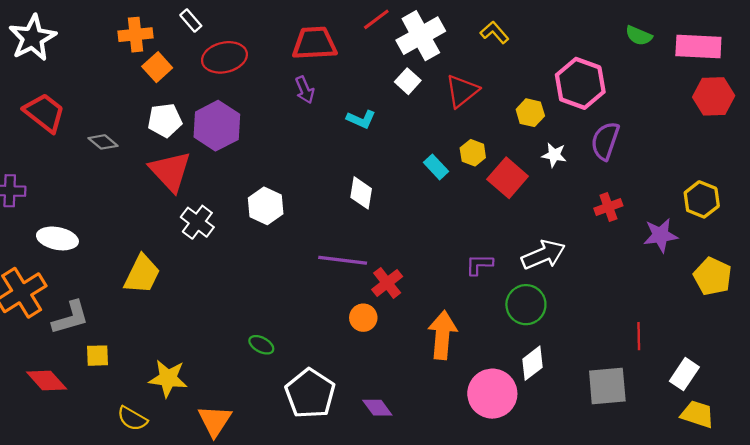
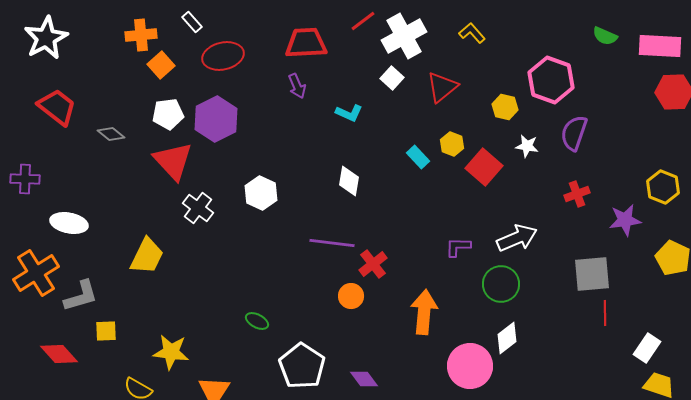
gray square: (607, 386) -> (592, 274), moved

